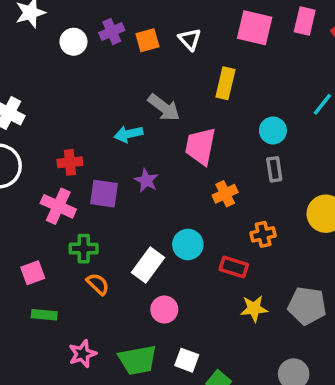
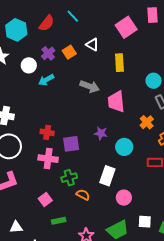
pink square: (255, 28) -> (126, 27), turned -30
cyan arrow: (128, 134) -> (46, 80), moved
red cross: (70, 162) -> (47, 132), turned 32
purple star: (146, 180) -> (101, 133), moved
orange cross: (225, 194) -> (147, 122), moved
cyan circle: (188, 244) -> (124, 147), moved

